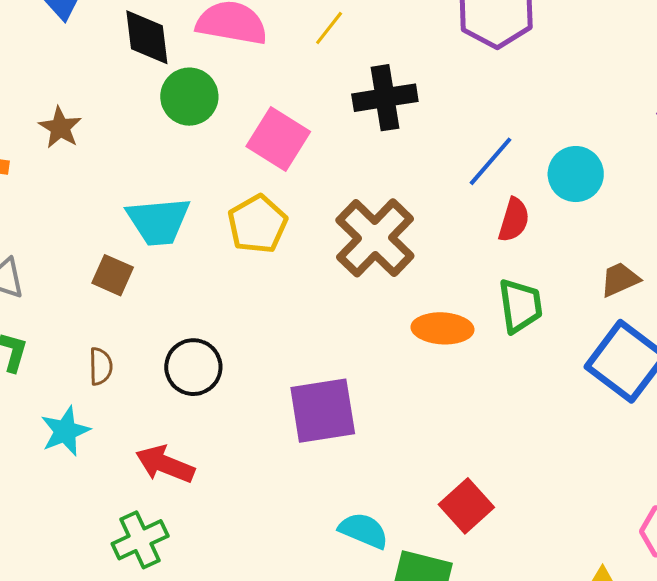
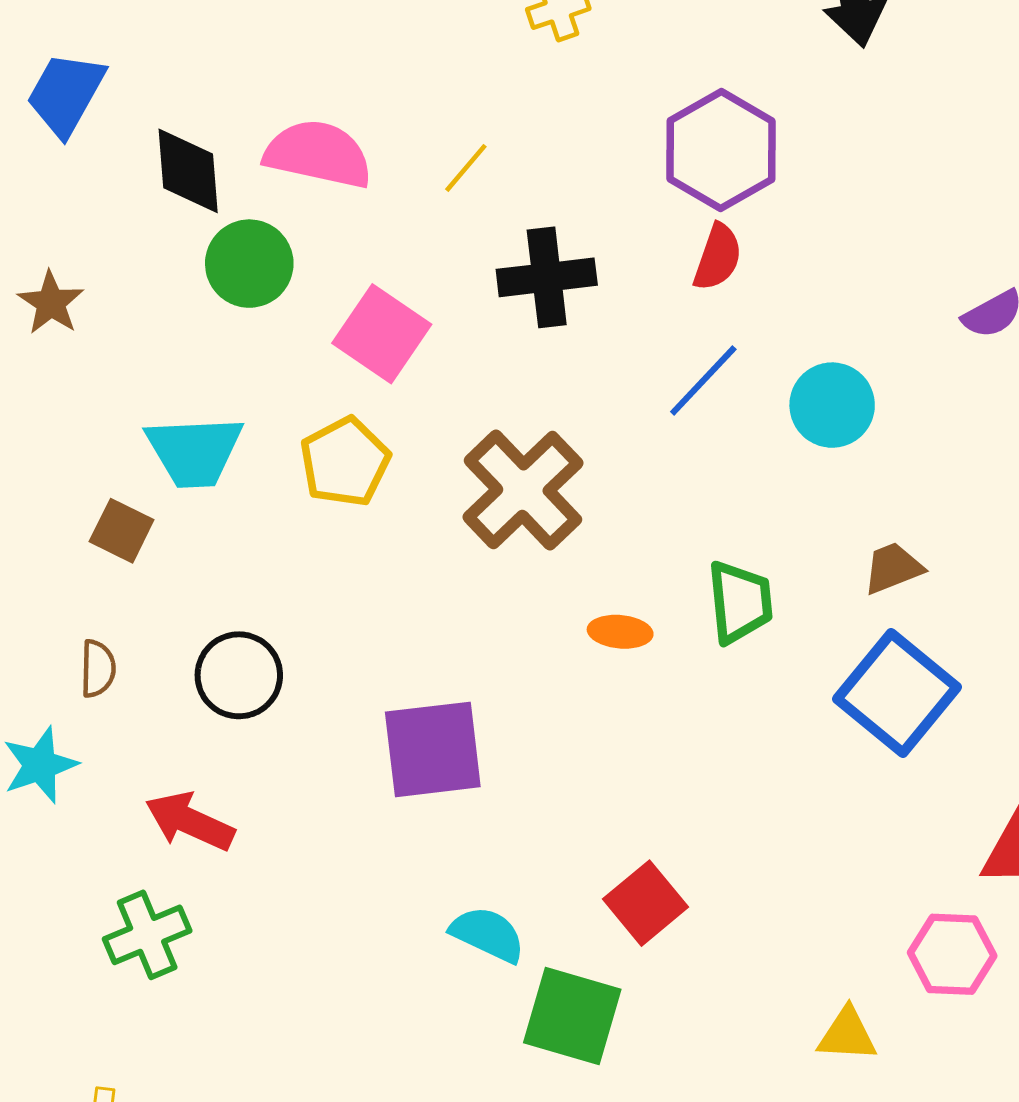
red semicircle: (514, 220) -> (718, 257), moved
orange ellipse: (443, 328) -> (620, 632), size x0.7

